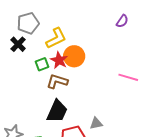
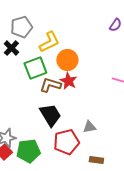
red star: (59, 60) -> (68, 81), moved
green square: (42, 64) -> (35, 68), size x1.6
black trapezoid: (57, 111) -> (50, 115), turned -55

